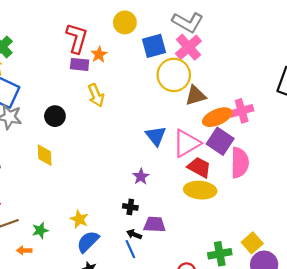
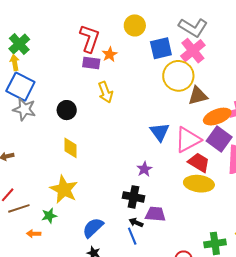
yellow diamond: (45, 155) -> (71, 148), moved
black cross: (130, 207) -> (134, 197), size x1.5
yellow star: (79, 219) -> (64, 189), moved, size x1.6

